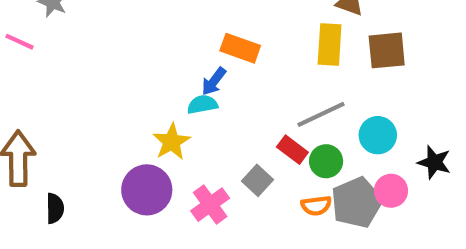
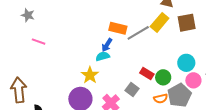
pink line: (20, 42) -> (39, 42), moved
yellow rectangle: (330, 45) -> (160, 22), turned 42
gray line: (321, 114) -> (138, 33), moved
pink circle: (391, 191) -> (193, 80), moved

